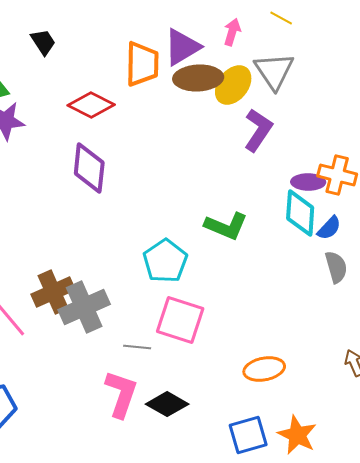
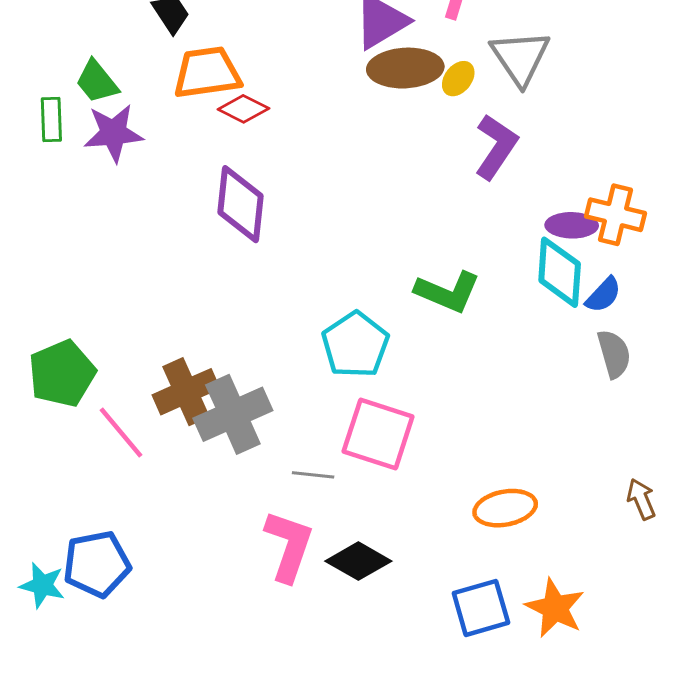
orange trapezoid: (142, 64) -> (207, 73), moved, turned -99
yellow ellipse: (233, 85) -> (458, 79), size x0.6
red diamond: (91, 105) -> (243, 109), size x0.7

